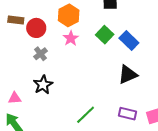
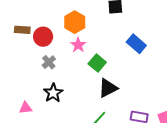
green square: (105, 35) -> (97, 63), moved
black triangle: (128, 75) -> (108, 88), moved

